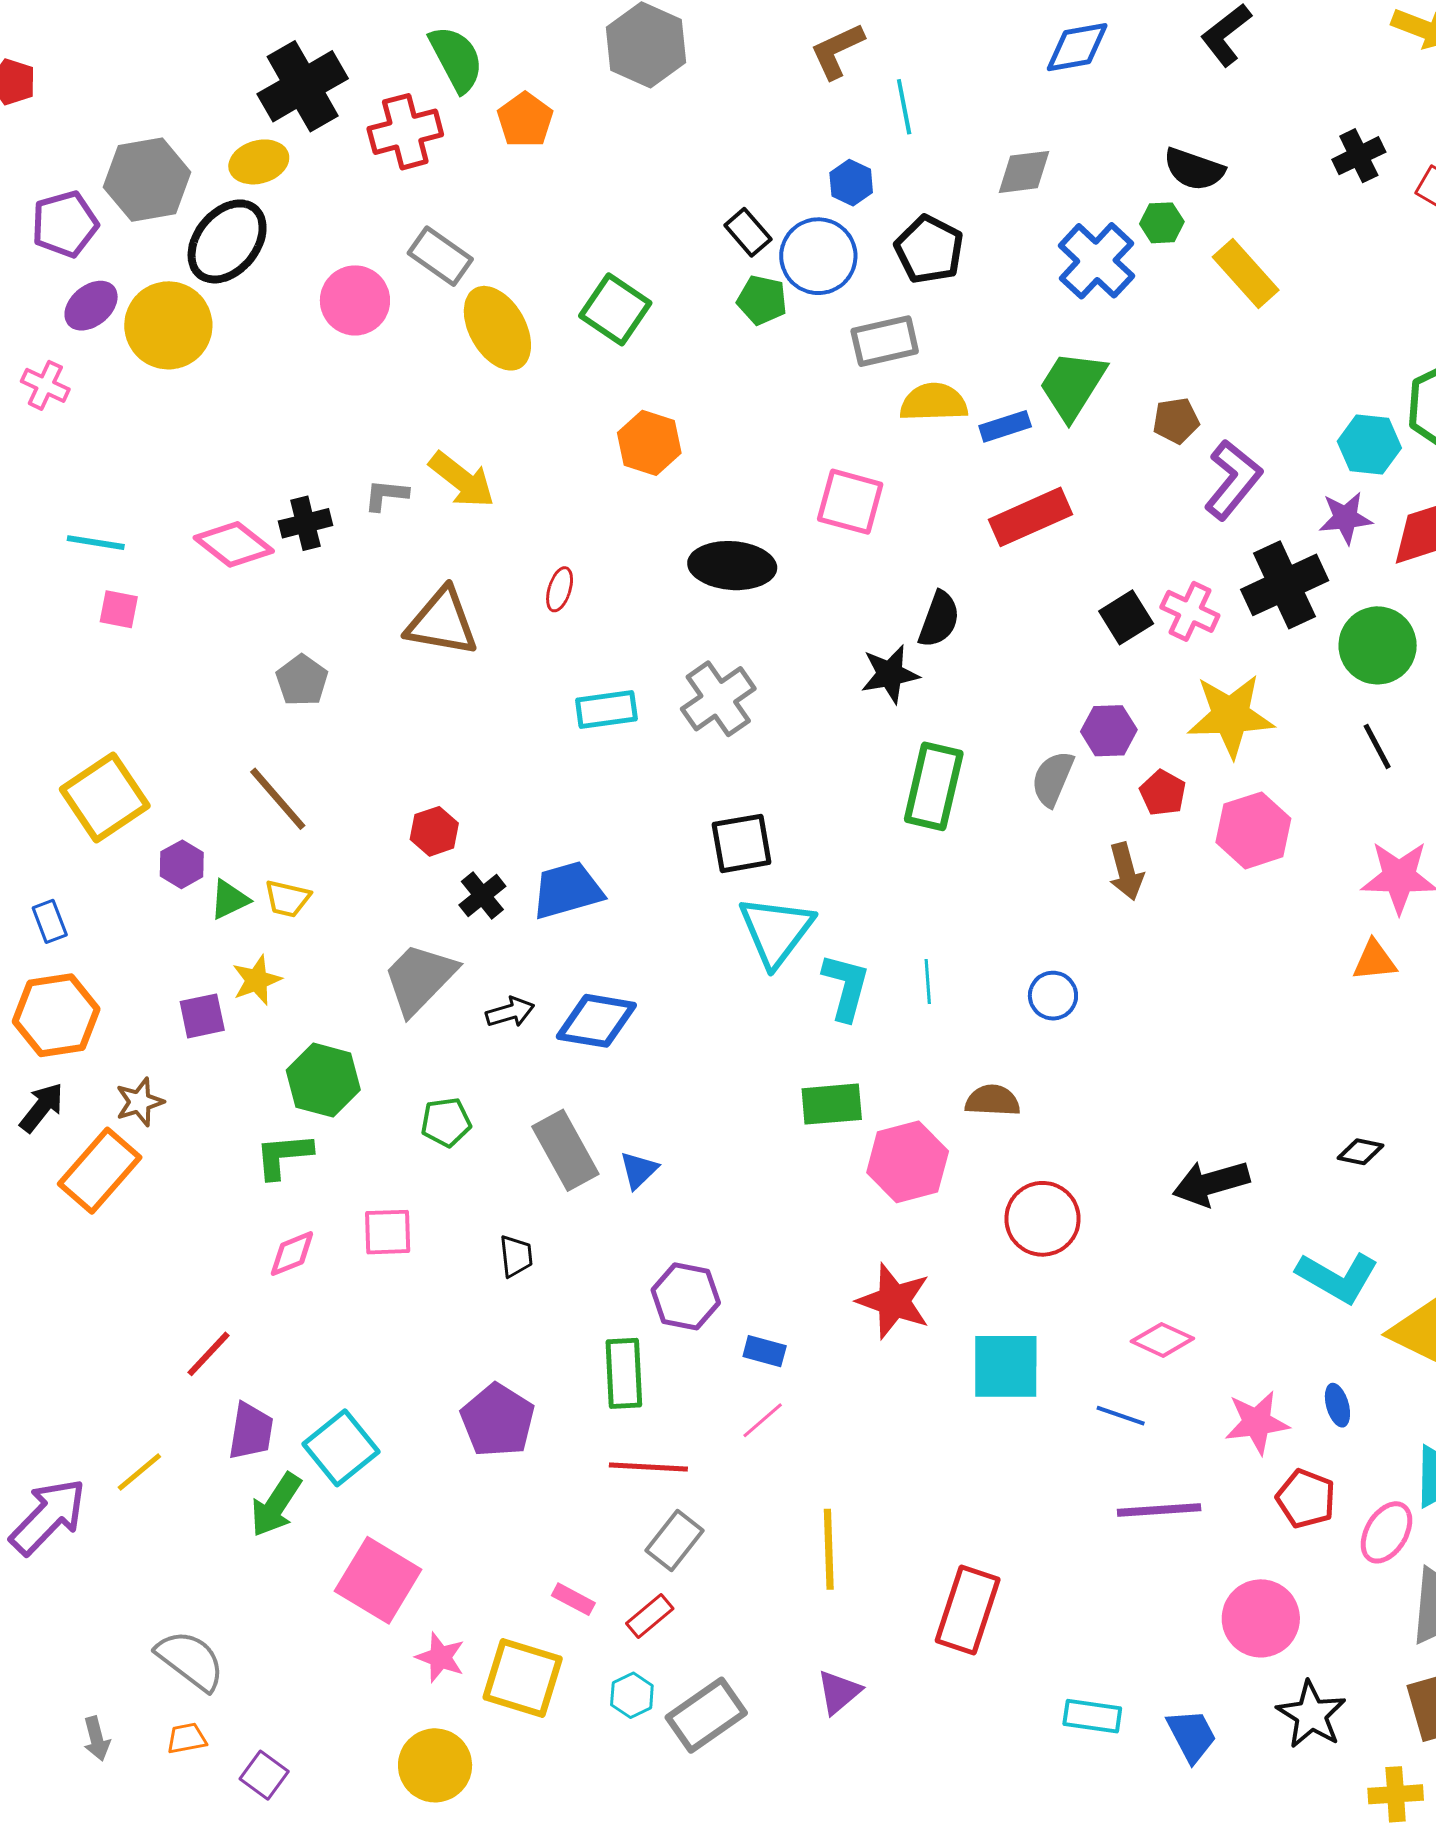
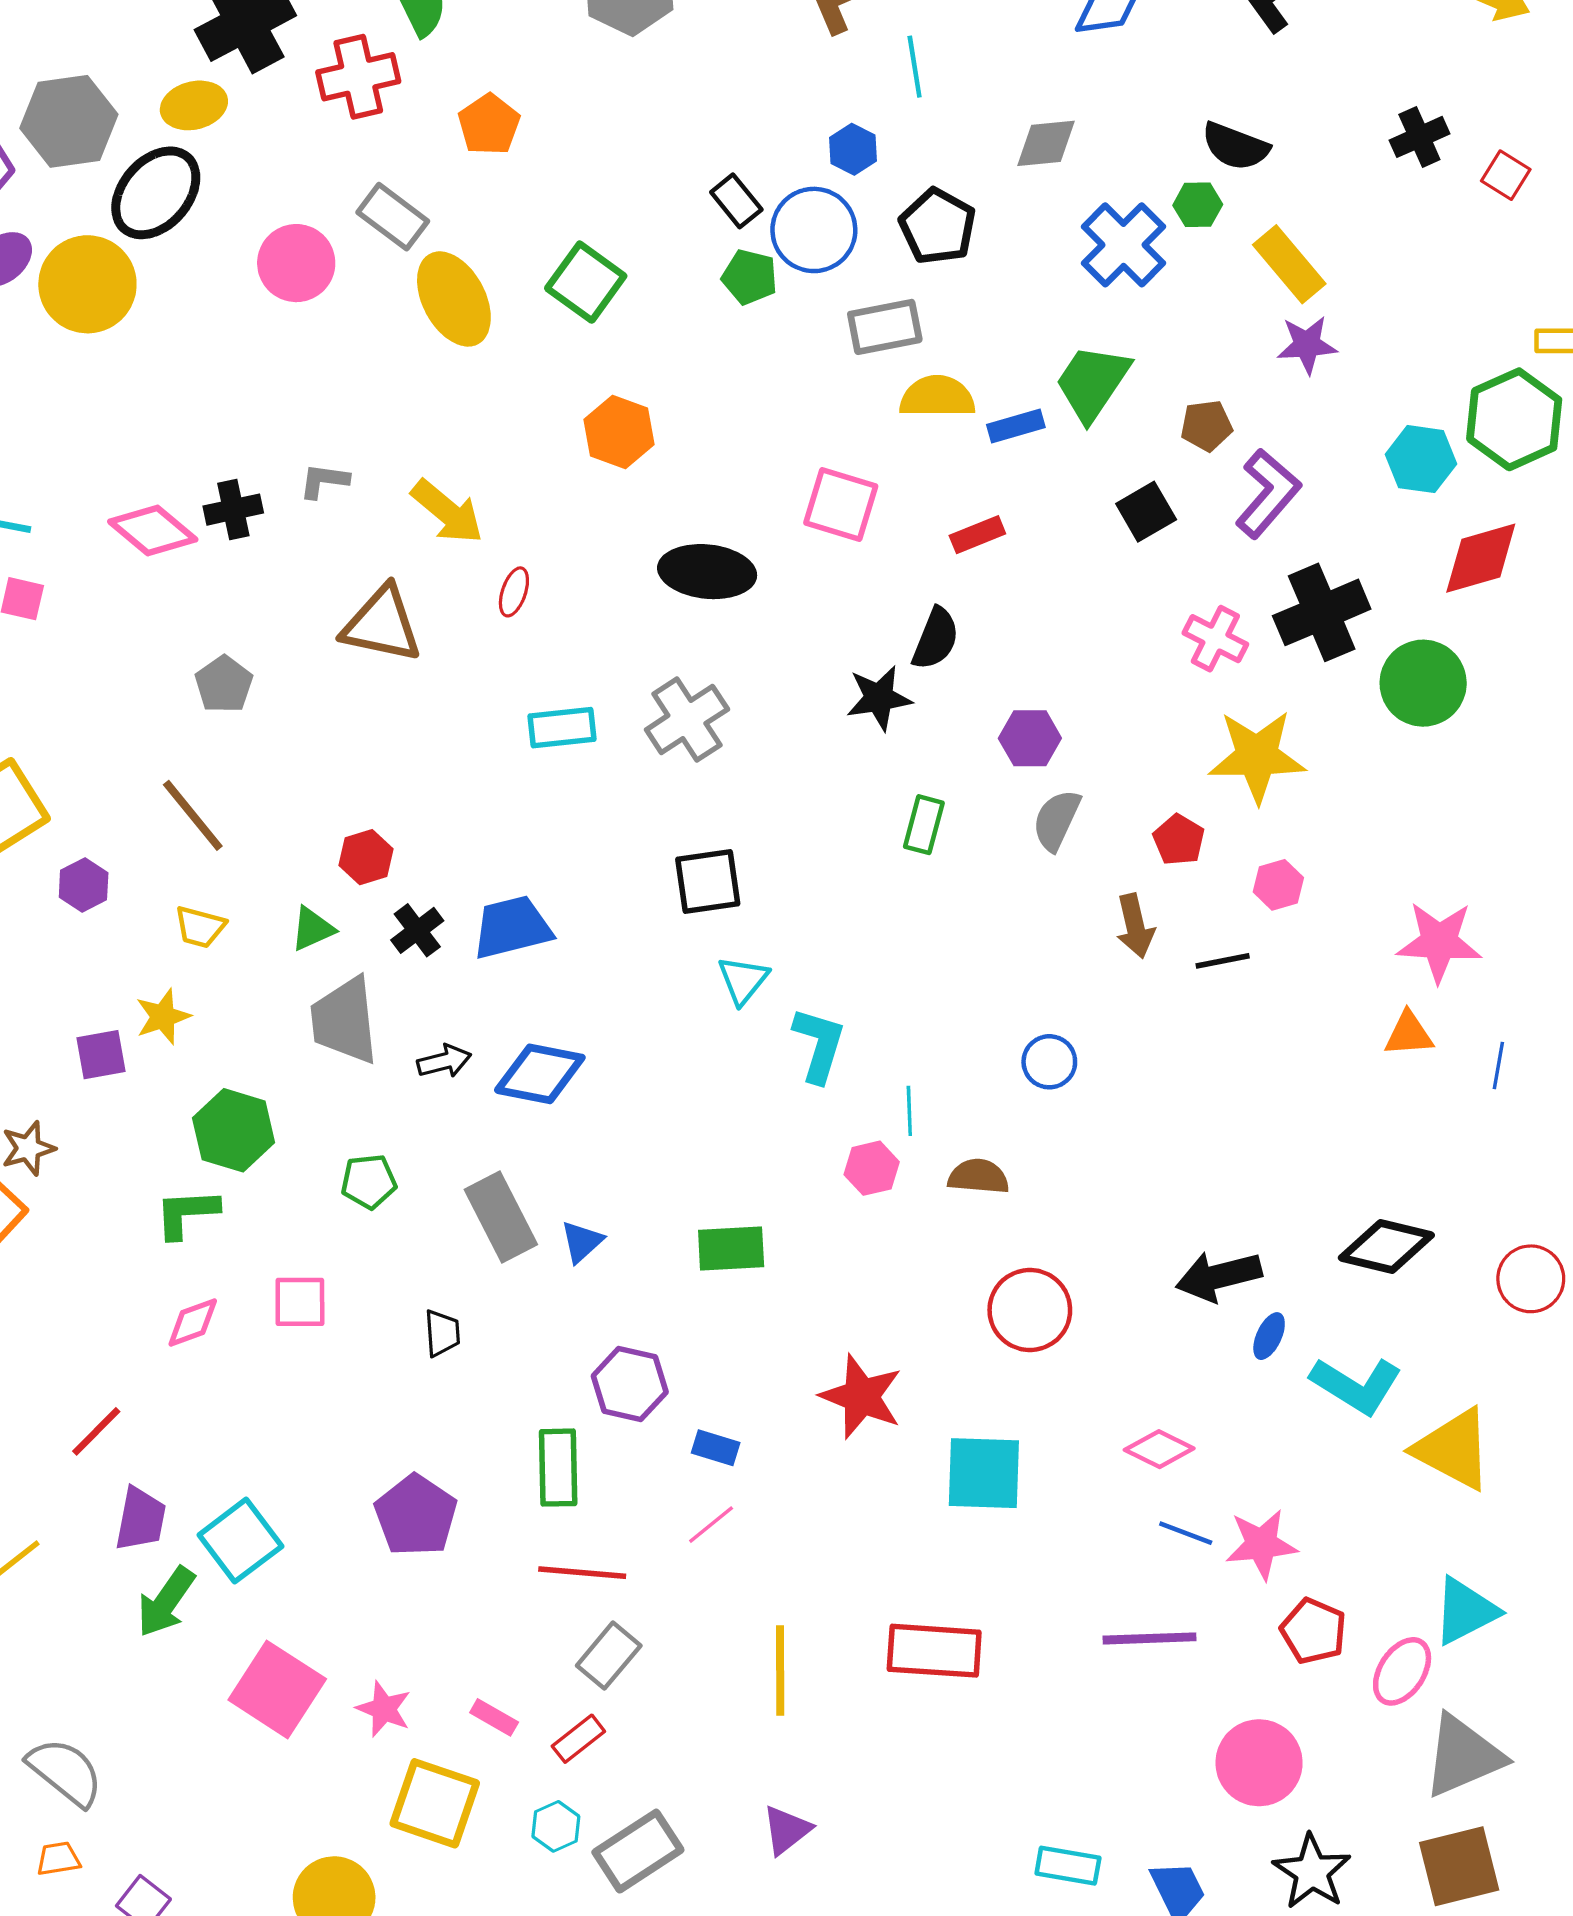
orange pentagon: (525, 120) -> (489, 125), moved
yellow arrow: (462, 480) -> (447, 512), moved
red rectangle: (1030, 517) -> (977, 535), moved, size x0.6
purple star: (1346, 518) -> (1307, 345), moved
black square: (1126, 617) -> (1146, 512), moved
purple hexagon: (1109, 731) -> (1030, 738), moved
black line: (1377, 746) -> (1223, 961), moved, turned -75
green rectangle: (934, 786) -> (924, 825), size x0.6
pink hexagon: (1253, 830) -> (1278, 885), size x0.6
green triangle: (229, 900) -> (313, 929), moved
cyan triangle: (776, 931) -> (743, 980), size x0.6
gray trapezoid: (420, 979) -> (345, 1021), turned -52
cyan line: (928, 982) -> (909, 1111), moved
green rectangle: (832, 1104) -> (731, 1248), moved
black diamond: (1360, 1152) -> (1386, 1247), size x1.8
pink hexagon: (908, 1162) -> (872, 1168), moved, size x0.6
blue ellipse: (1337, 1405) -> (1269, 1336), moved, turned 39
blue line: (1121, 1416) -> (1186, 1533), moved
red rectangle: (968, 1610) -> (934, 1651), moved, turned 74
pink star: (440, 1657) -> (384, 1709), moved

